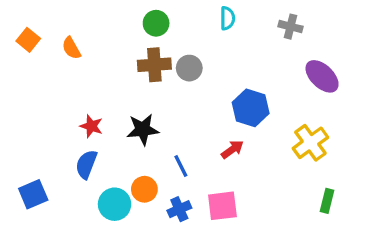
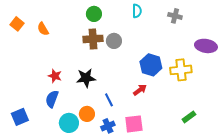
purple ellipse: (322, 76) -> (206, 46), moved, turned -35
yellow cross: (310, 143) -> (181, 70), moved, turned 30
green rectangle: (327, 201) -> (189, 117), moved, turned 40

